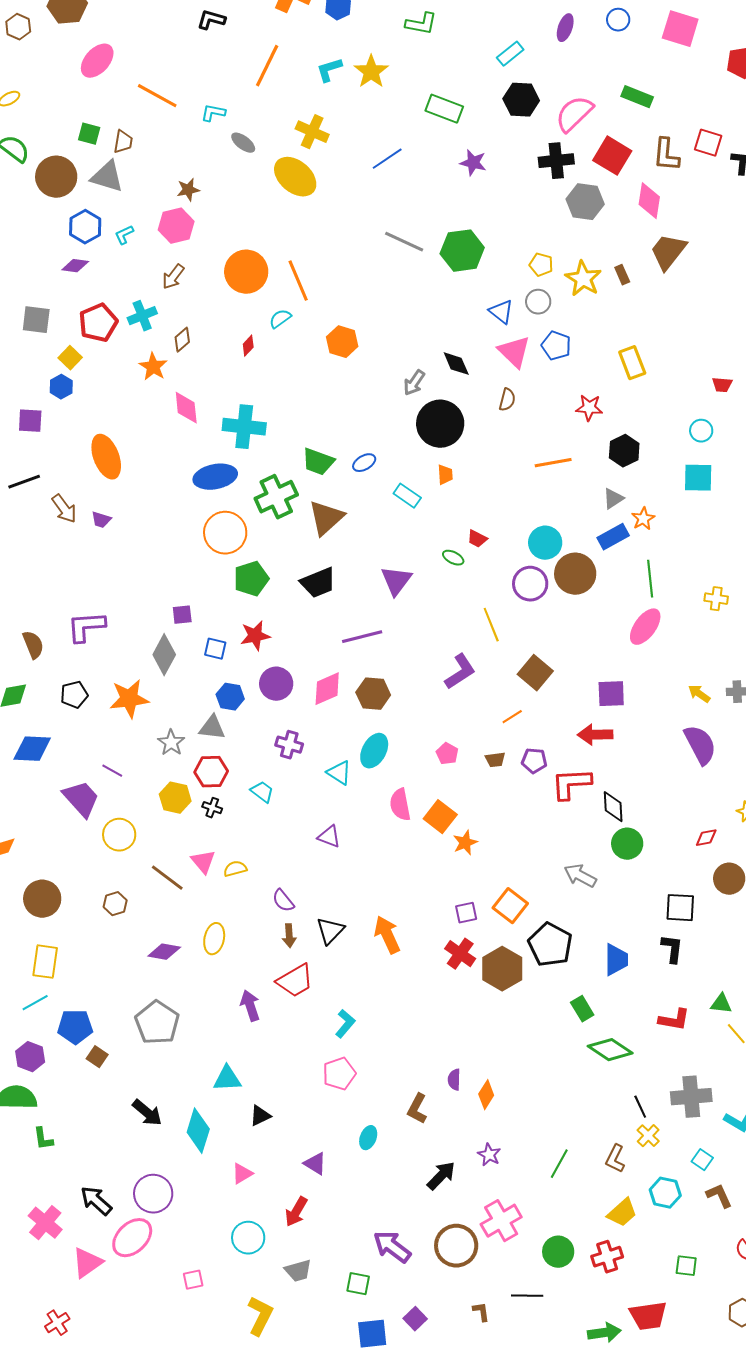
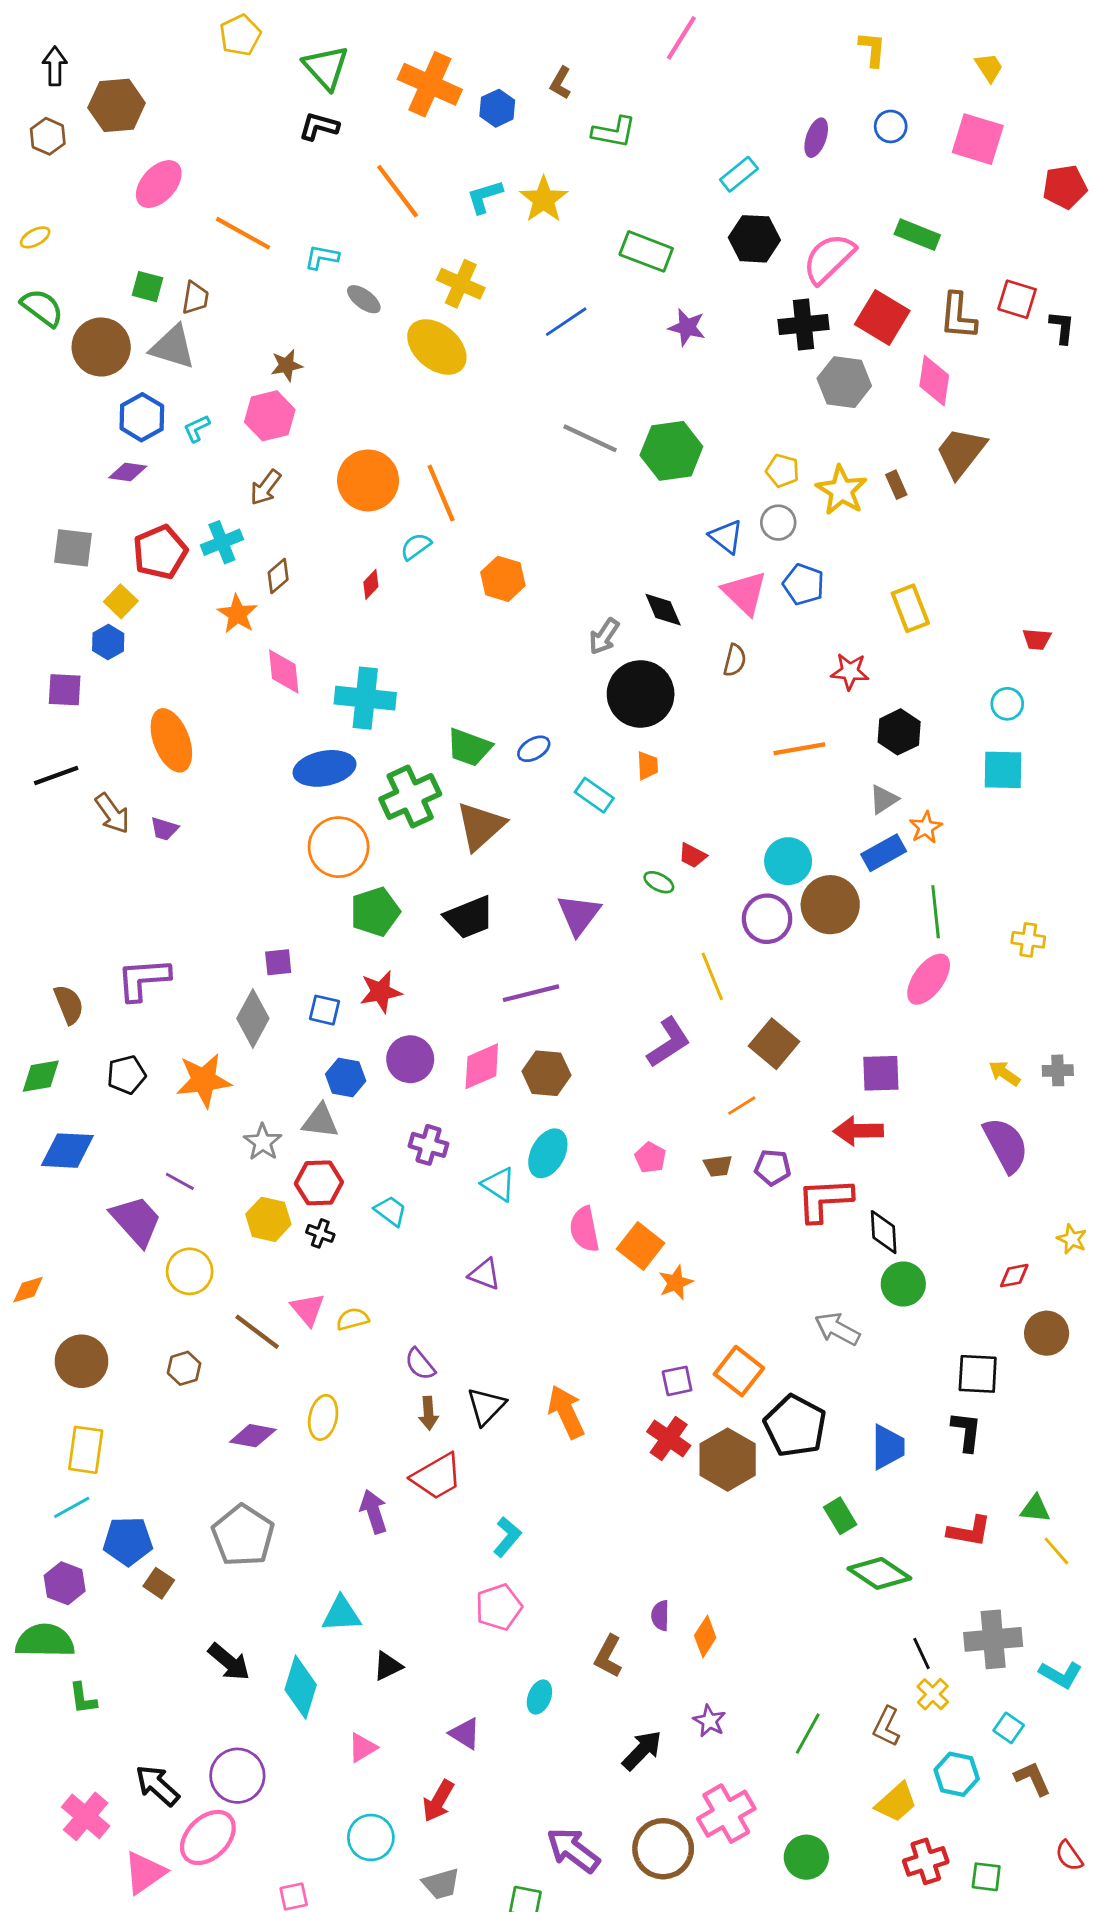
orange line: (267, 66) -> (398, 191), turned -63
red cross: (607, 1257) -> (926, 1861), moved

